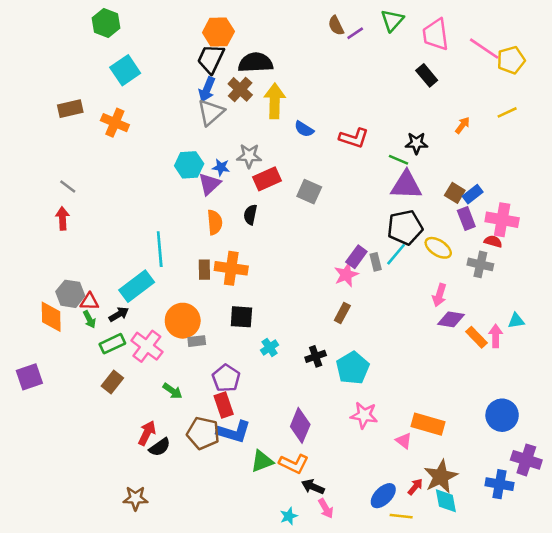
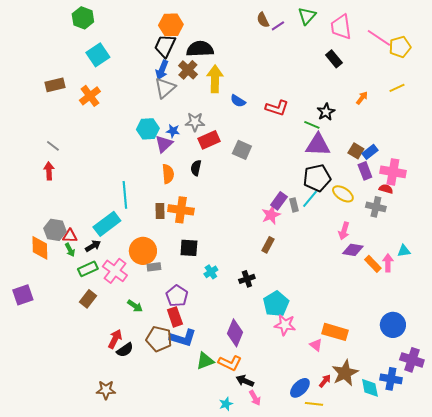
orange cross: (115, 123) -> (90, 96), turned 30
black star: (416, 143) -> (326, 112), turned -30
cyan pentagon: (353, 368) -> (276, 304), moved
cyan diamond: (446, 501) -> (370, 388), moved

